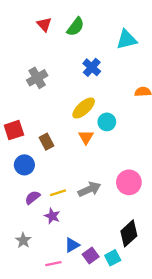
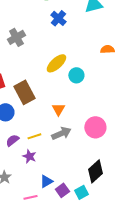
blue cross: (92, 67) -> (58, 18), moved
orange triangle: (86, 137) -> (58, 109), moved
brown rectangle: (46, 142) -> (24, 92), size x1.6

